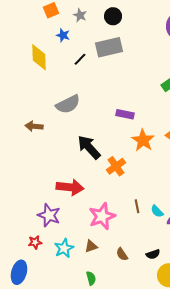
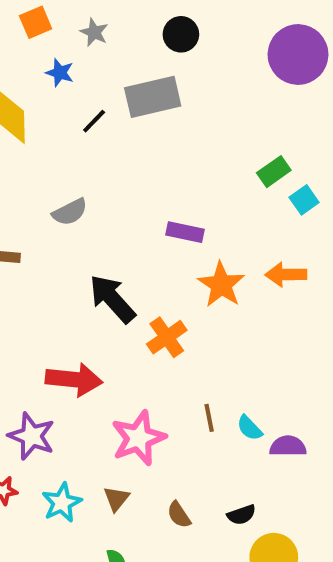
black circle: (113, 16) -> (181, 34), moved
gray semicircle: (68, 104) -> (70, 212), size x0.7
brown triangle: (91, 246) -> (116, 499), turned -32

